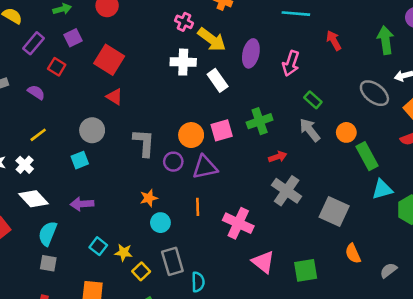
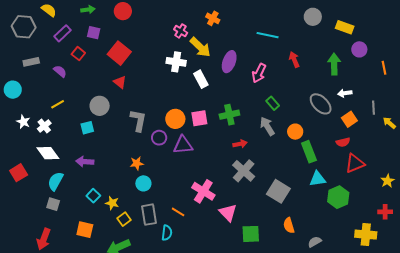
purple square: (73, 38) -> (94, 33), turned 32
orange line: (198, 207) -> (178, 212), moved, turned -64
pink triangle: (263, 262) -> (228, 213), moved

